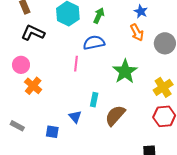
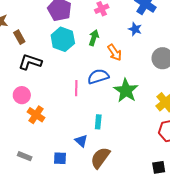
orange arrow: (137, 32) -> (115, 53), moved
blue semicircle: (94, 43) -> (98, 77), moved
brown semicircle: (115, 116) -> (100, 158), moved

